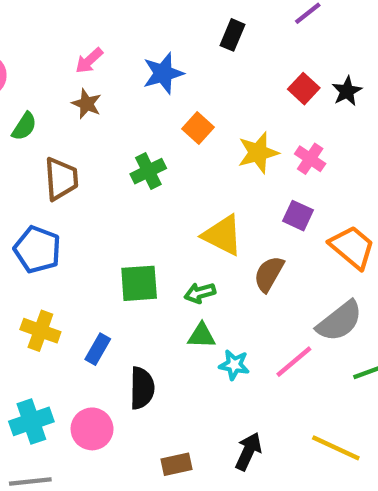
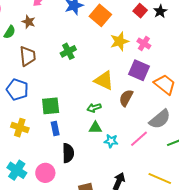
brown star: (87, 104) -> (29, 22), moved
orange square: (198, 128) -> (100, 15), moved, size x1.5
purple square: (298, 216) -> (139, 70), size x1.5
green square: (139, 283) -> (51, 106), moved
blue rectangle: (98, 349) -> (55, 128), moved, turned -40
cyan cross: (31, 421) -> (17, 170), turned -36

